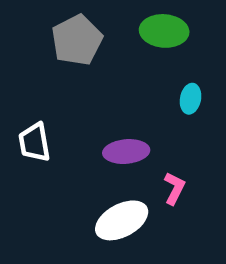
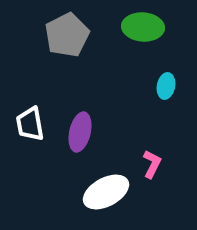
purple ellipse: (126, 152) -> (80, 132), moved, turned -72

